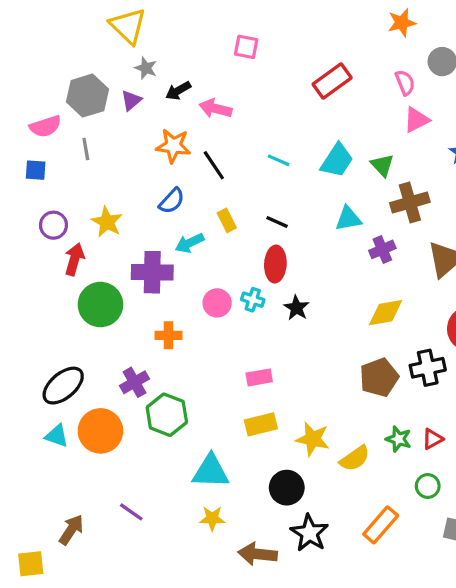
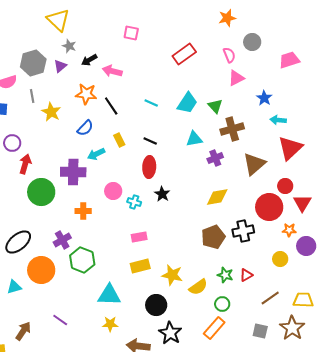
yellow star: (107, 222) -> (51, 112), moved
cyan cross: (253, 300) -> (134, 202), moved
cyan triangle: (57, 436) -> (14, 287), moved, turned -35
green circle: (428, 486) -> (222, 304), moved

